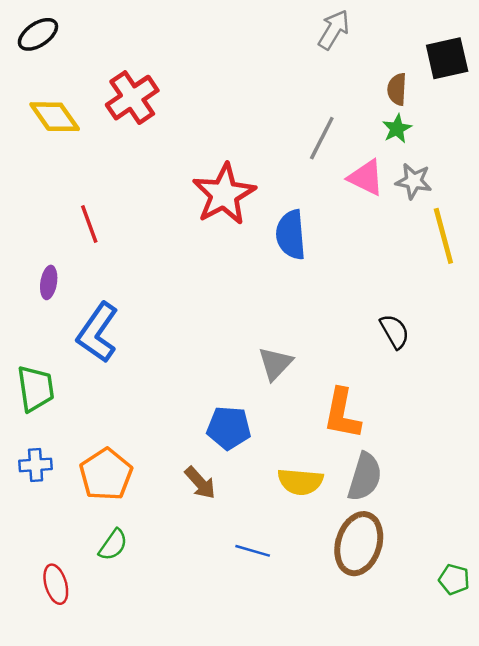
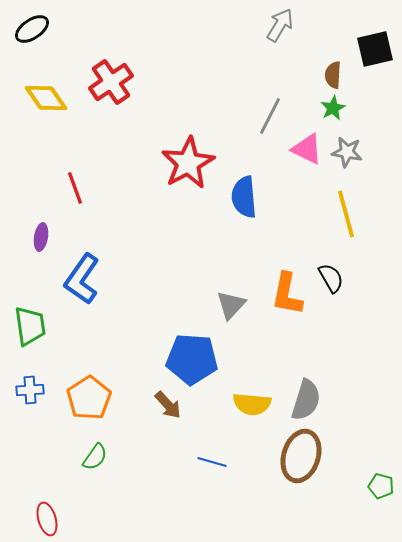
yellow line: (443, 236) -> (346, 214), moved
orange L-shape: (342, 414) -> (287, 294), moved
blue pentagon: (229, 428) -> (192, 359), size x1.4
red ellipse: (56, 584) -> (47, 519), moved

